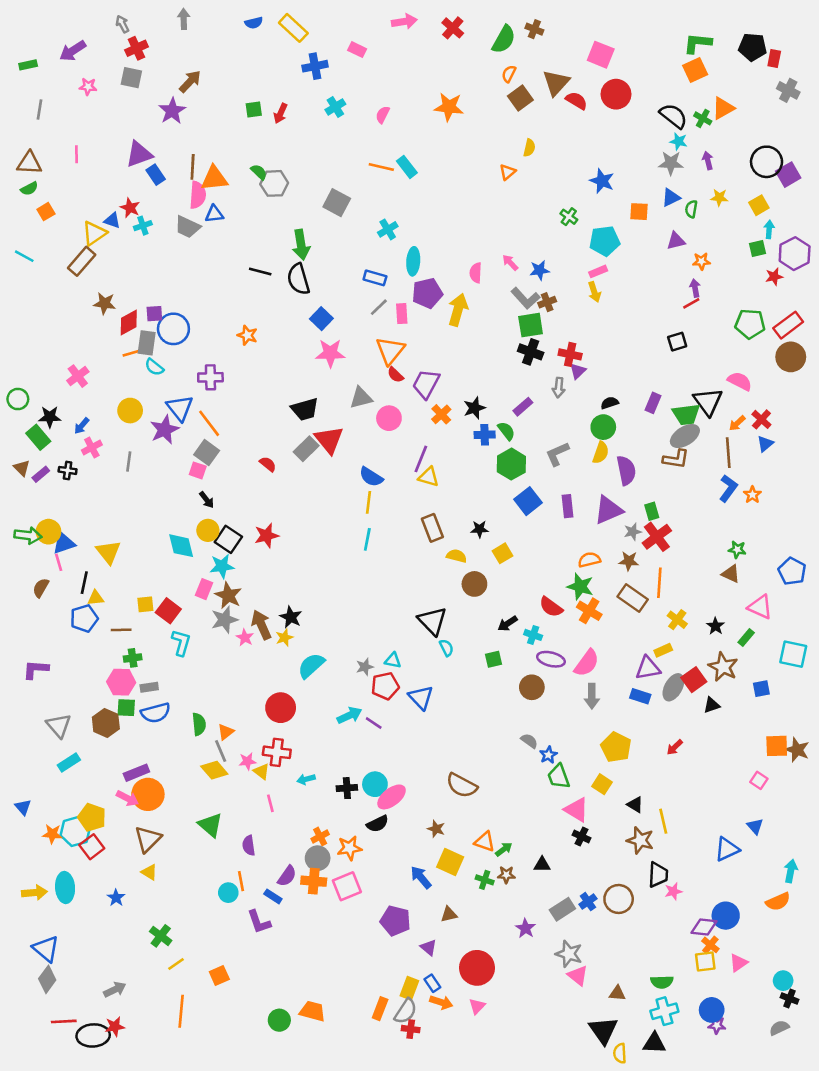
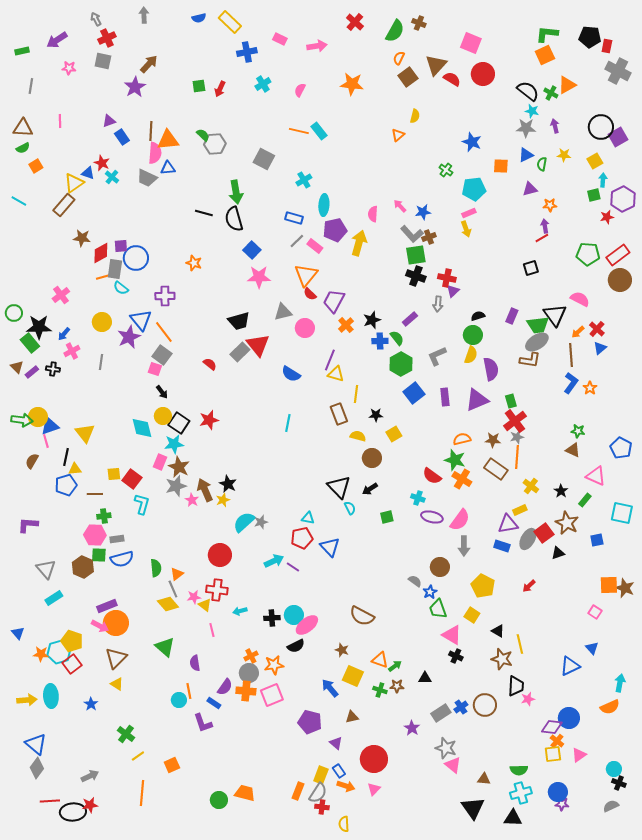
pink arrow: (404, 22) -> (317, 46), moved
gray cross: (788, 90) -> (618, 71), size x1.4
purple triangle: (139, 154) -> (109, 121), size x0.6
cyan cross: (143, 226) -> (112, 177), turned -32
pink rectangle: (402, 314) -> (315, 246), turned -49
black star: (50, 417) -> (39, 327), size x1.4
yellow line: (369, 502) -> (356, 394), moved
gray star: (633, 532) -> (517, 437), moved
black arrow: (508, 624) -> (370, 489), moved
gray star: (365, 667) -> (261, 522), moved
brown circle: (532, 687) -> (440, 567), moved
yellow semicircle: (620, 1053) -> (344, 824), moved

